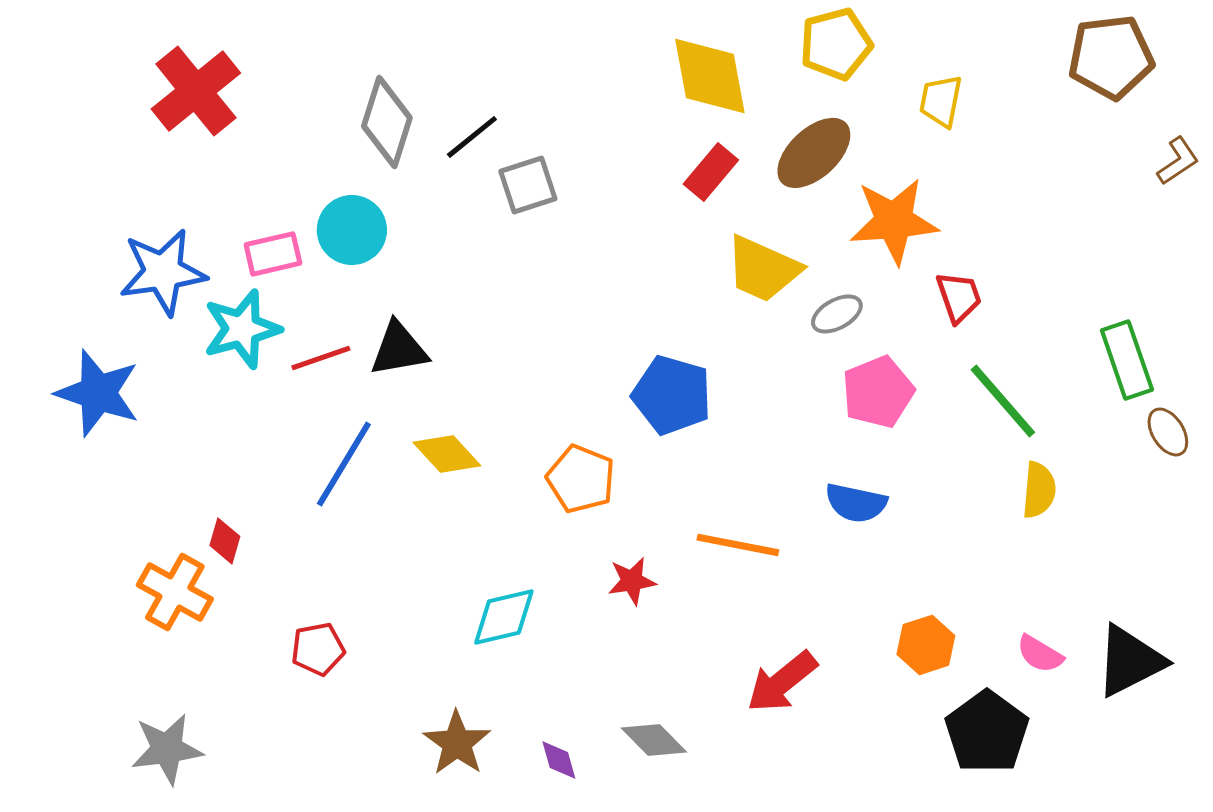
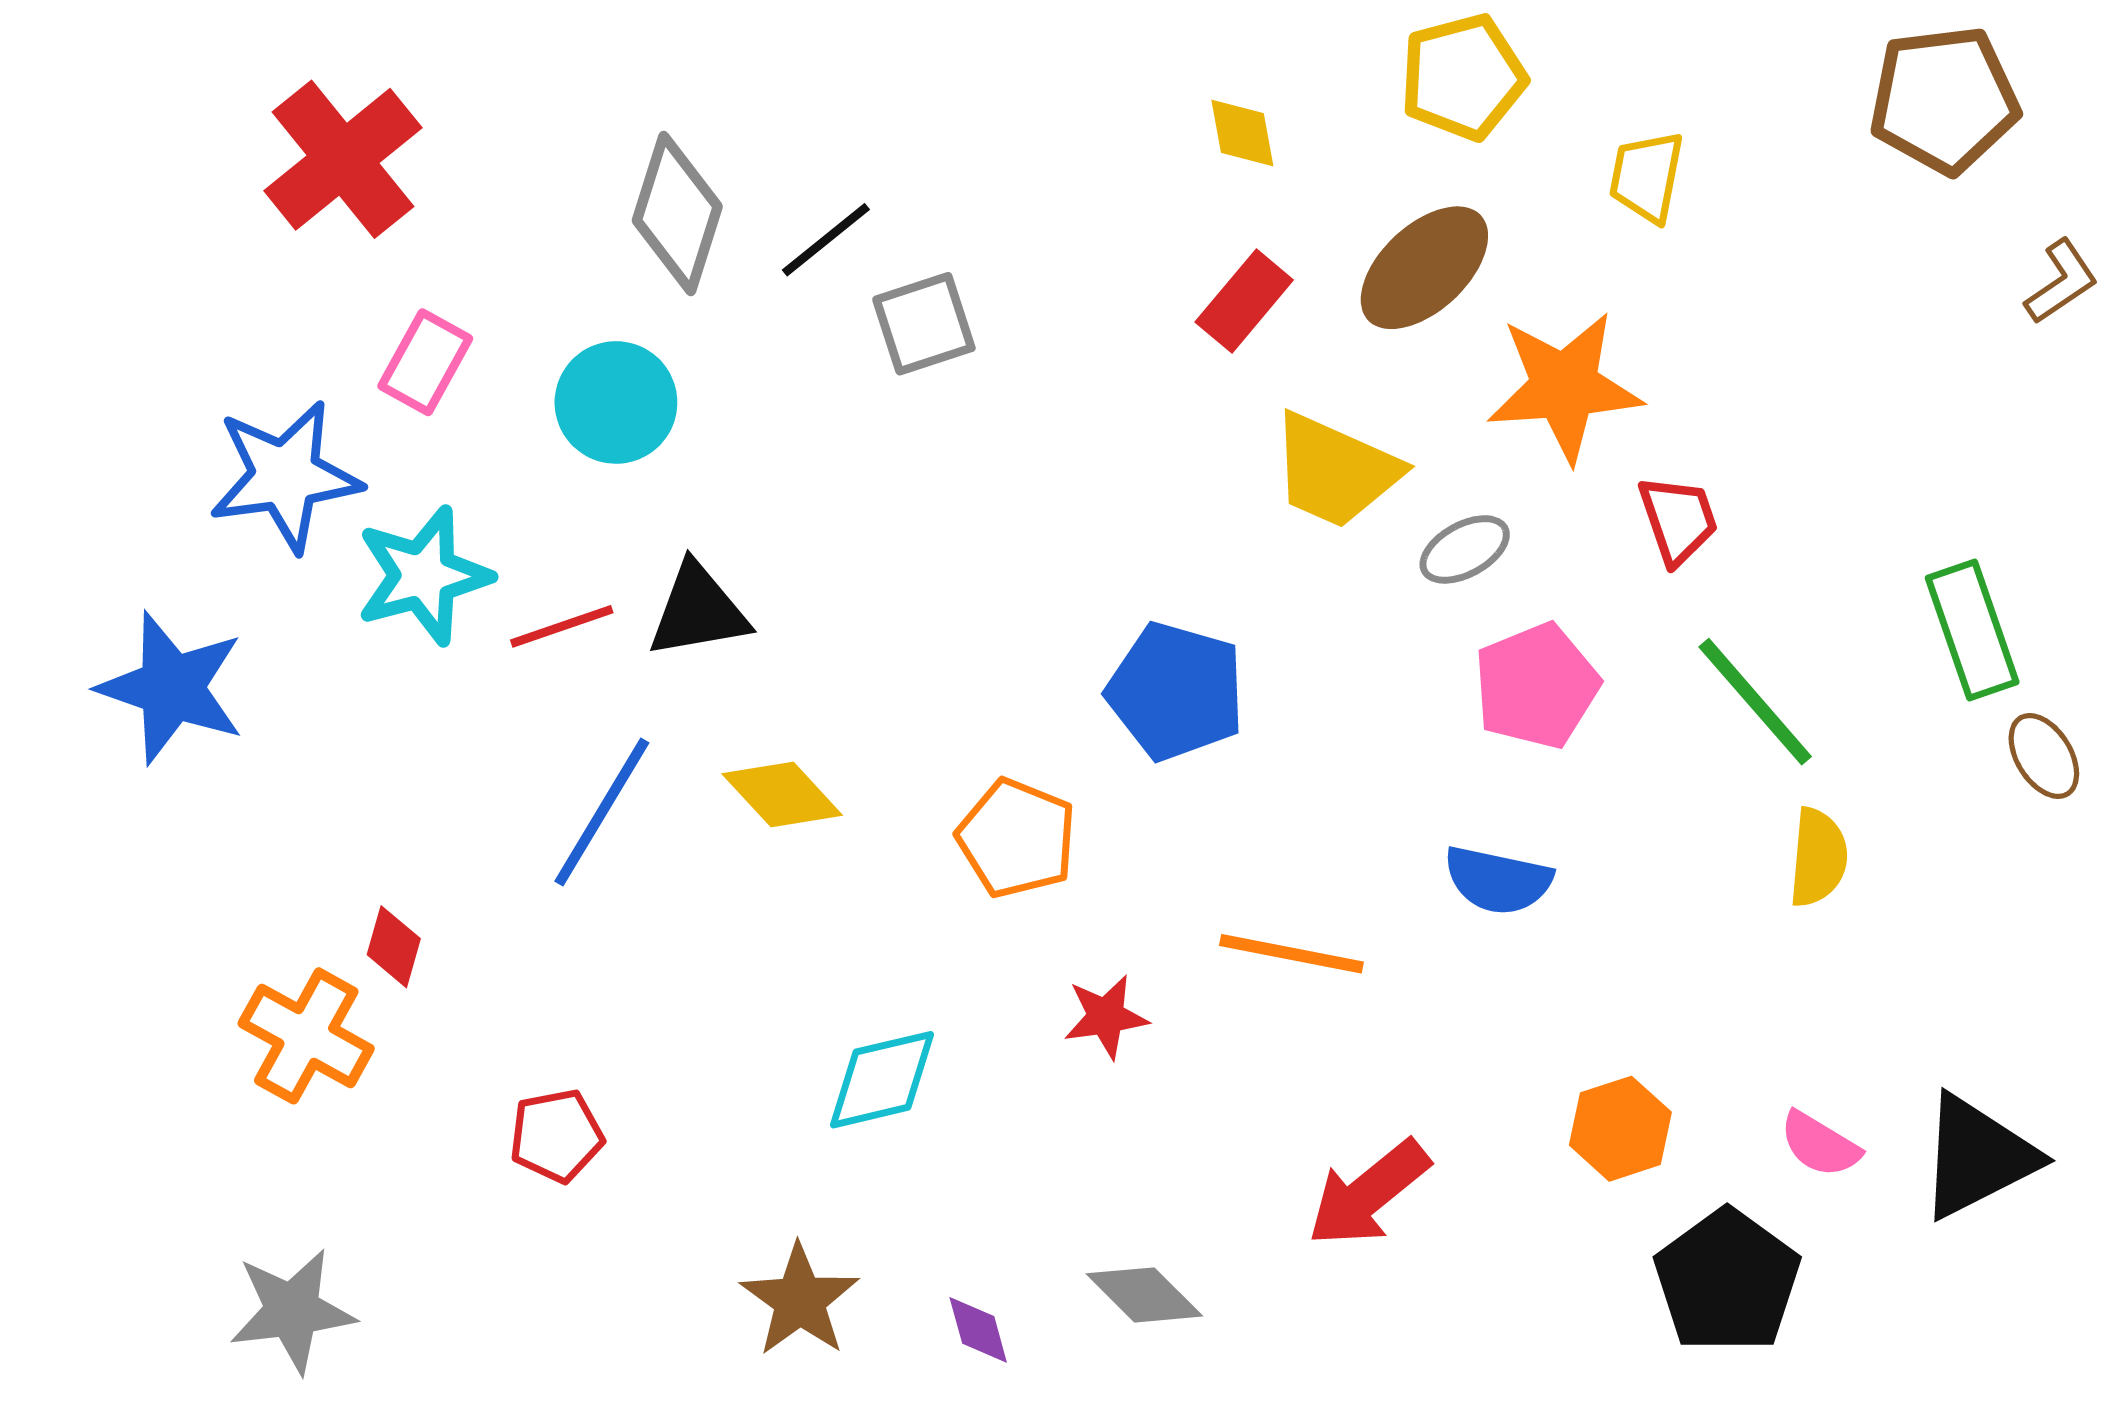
yellow diamond: (710, 76) -> (1242, 133), size x0.5
pink rectangle: (273, 254) -> (425, 362), moved, turned -48

